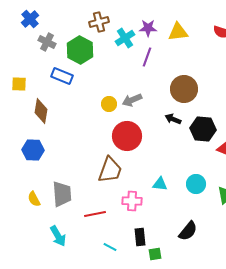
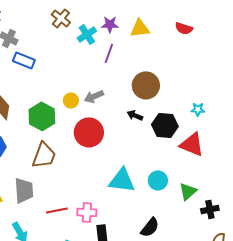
brown cross: (99, 22) -> (61, 18), turned -36
green hexagon: (80, 50) -> (42, 116), moved
blue rectangle: (62, 76) -> (24, 60), moved
brown trapezoid: (110, 170) -> (44, 155), moved
cyan triangle: (160, 184) -> (122, 180), size x1.8
pink cross: (132, 201) -> (87, 212), moved

